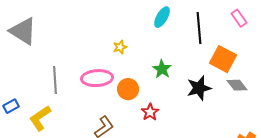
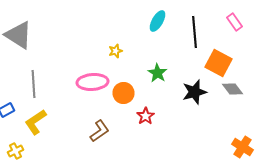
gray line: (55, 80) -> (34, 84), moved

